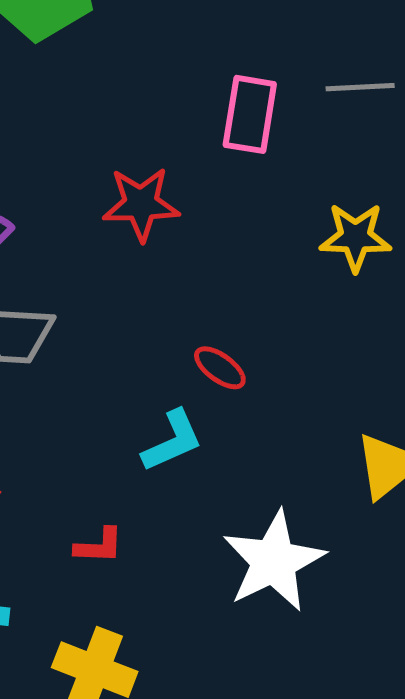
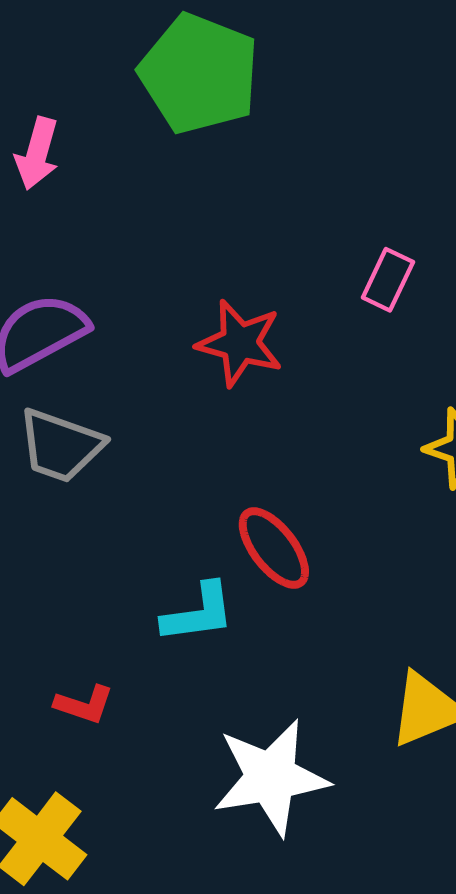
pink rectangle: (250, 114) -> (388, 280), size x0.7
red ellipse: (220, 368) -> (274, 548), size x1.4

